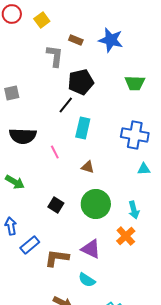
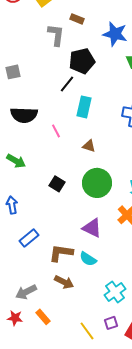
blue star: (111, 40) -> (115, 34), moved
blue rectangle: (30, 245) -> (29, 238), moved
brown L-shape: (57, 258) -> (61, 253), moved

